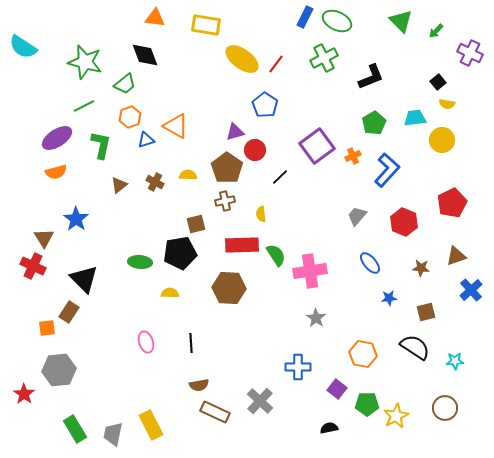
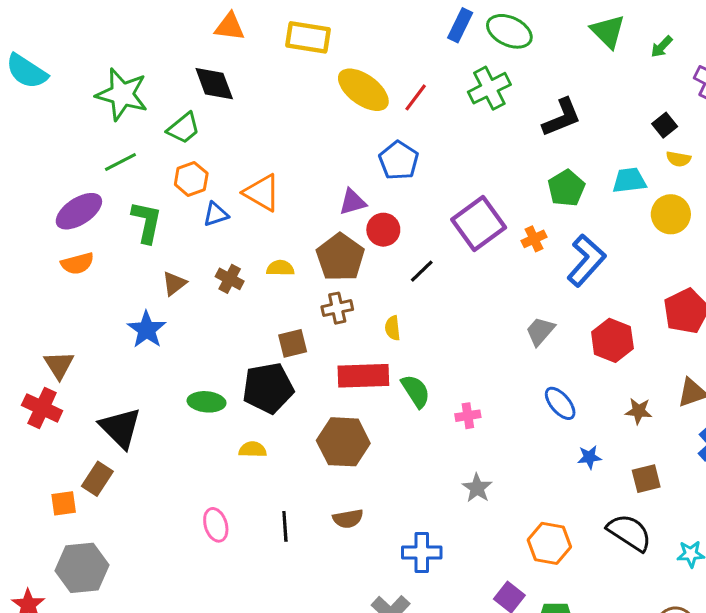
blue star: (76, 219) -> (147, 330), moved
pink cross: (310, 271) -> (468, 416), size x0.5
blue cross: (298, 367) -> (422, 552), moved
brown semicircle: (199, 385) -> (348, 519), moved

